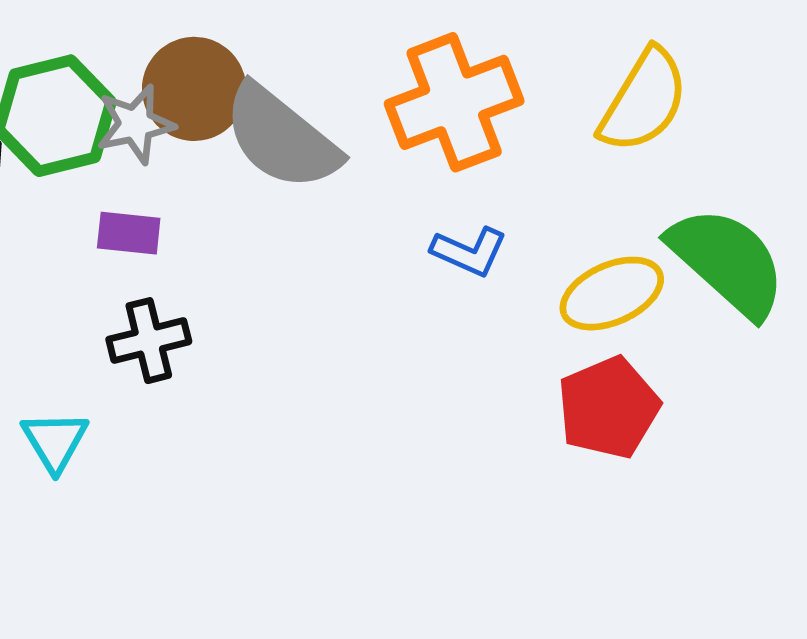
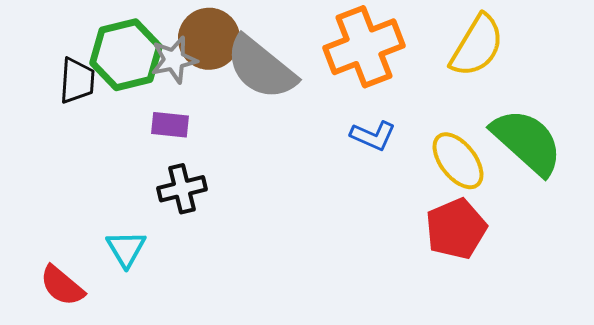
yellow ellipse: (612, 294) -> (458, 161), turned 76

